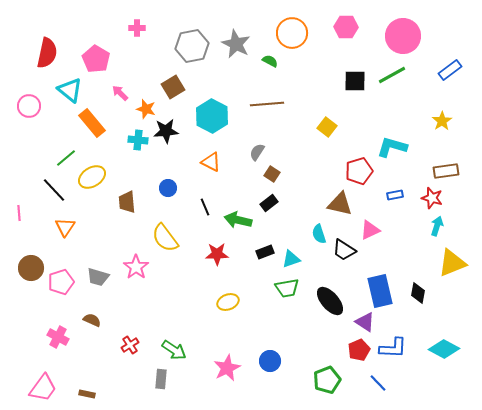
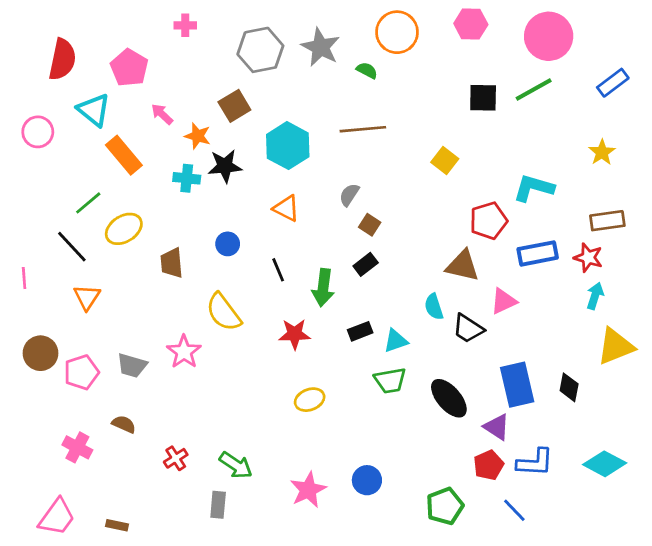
blue rectangle: (395, 195) -> (538, 253), size x1.8
green arrow: (238, 220) -> (323, 288), turned -96

